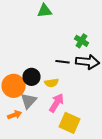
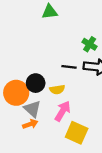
gray triangle: (29, 101) -> (32, 109), turned -30
orange arrow: (15, 115) -> (30, 124), moved

